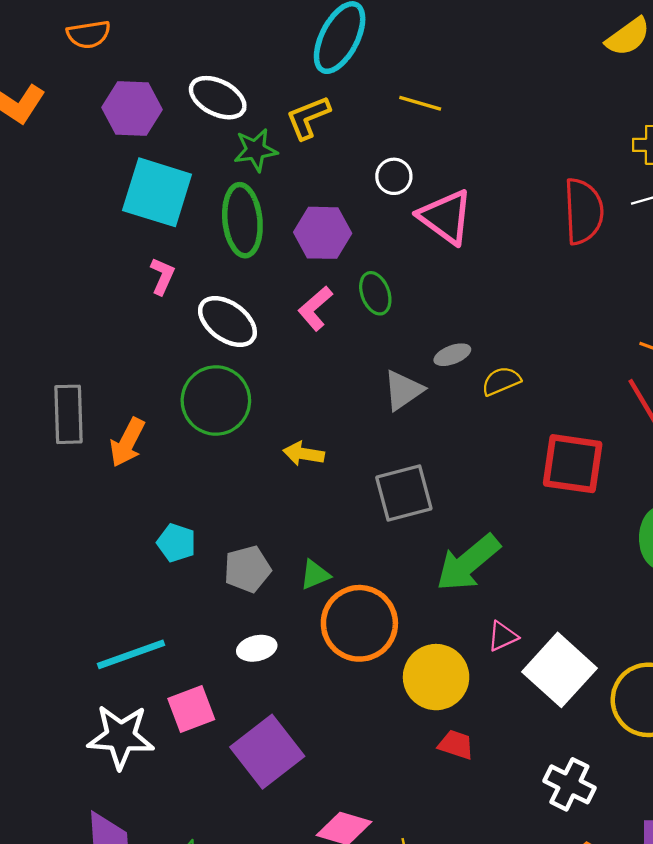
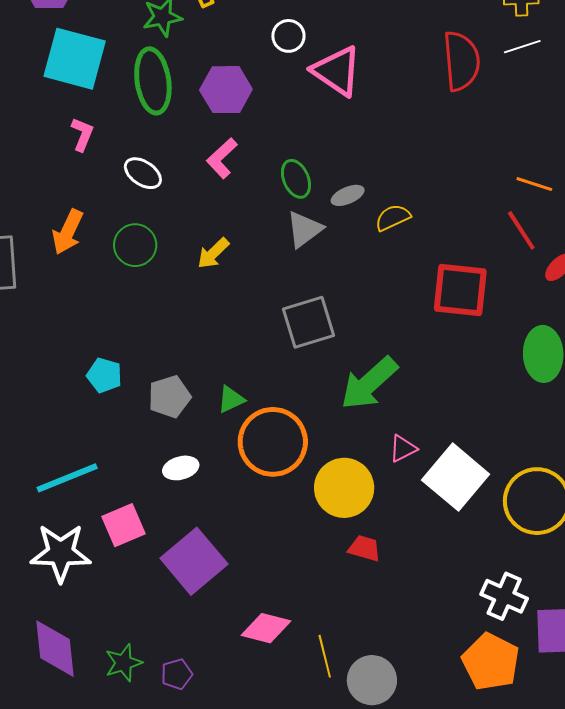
green ellipse: (375, 293) -> (296, 179), moved
white ellipse: (227, 321) -> (143, 173), size x0.7
green circle: (216, 401) -> (135, 245), size x0.7
orange arrow: (127, 442) -> (68, 232), moved
yellow arrow: (304, 454) -> (213, 253), moved, turned -51
white cross: (569, 784) -> (504, 596), moved

